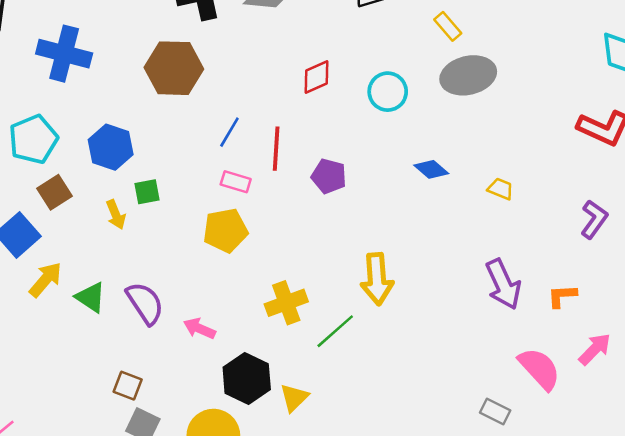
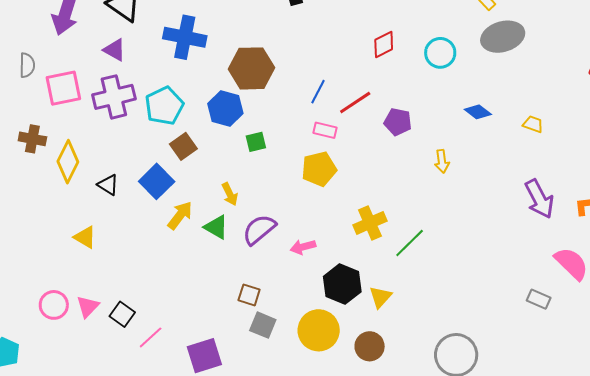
brown hexagon: (174, 68) -> (251, 68), moved
red line: (276, 149) -> (355, 102), turned 56
yellow arrow: (116, 215) -> (230, 194), moved
yellow arrow: (377, 279) -> (442, 161), moved, size x0.6
purple semicircle: (145, 303) -> (259, 229), turned -93
pink arrow: (199, 328) -> (303, 247), turned -35

